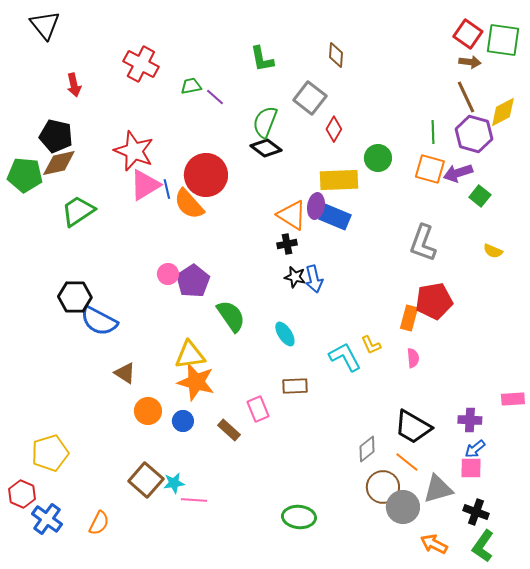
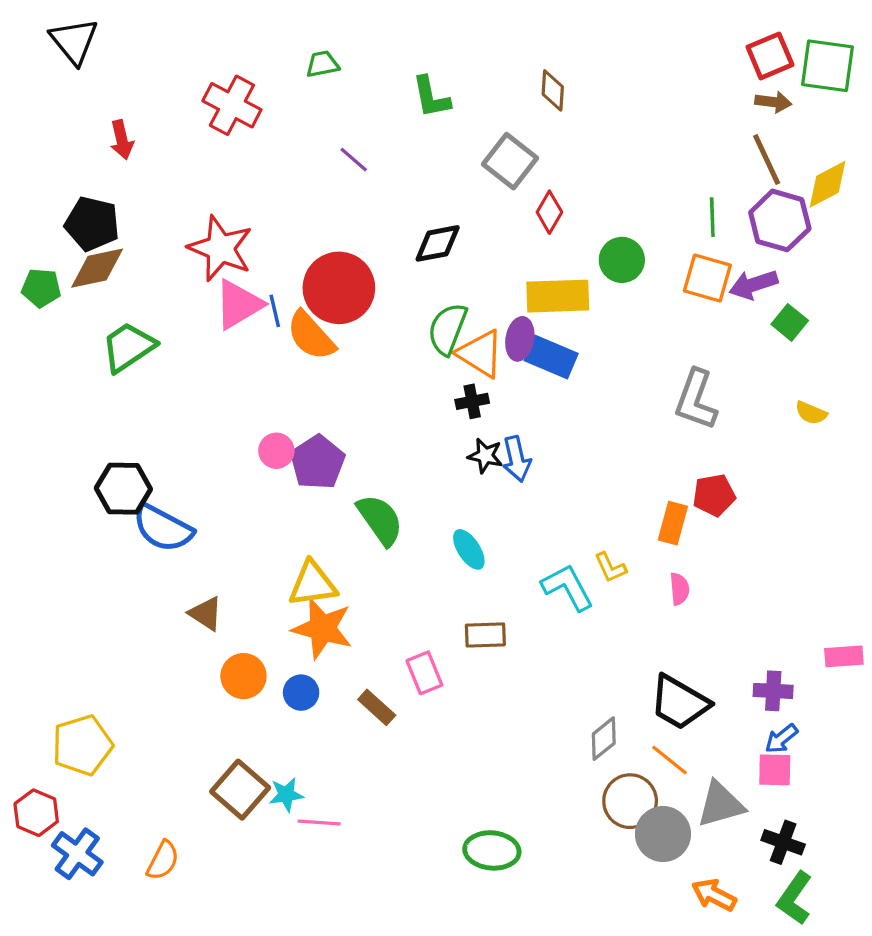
red square: (468, 34) -> (770, 56), turned 32
green trapezoid: (191, 86) -> (322, 64), moved
green semicircle: (265, 122) -> (447, 329), moved
black diamond: (266, 148) -> (438, 243), turned -48
green pentagon: (25, 175) -> (41, 288), size x0.7
red pentagon: (434, 301) -> (714, 495), size x0.7

